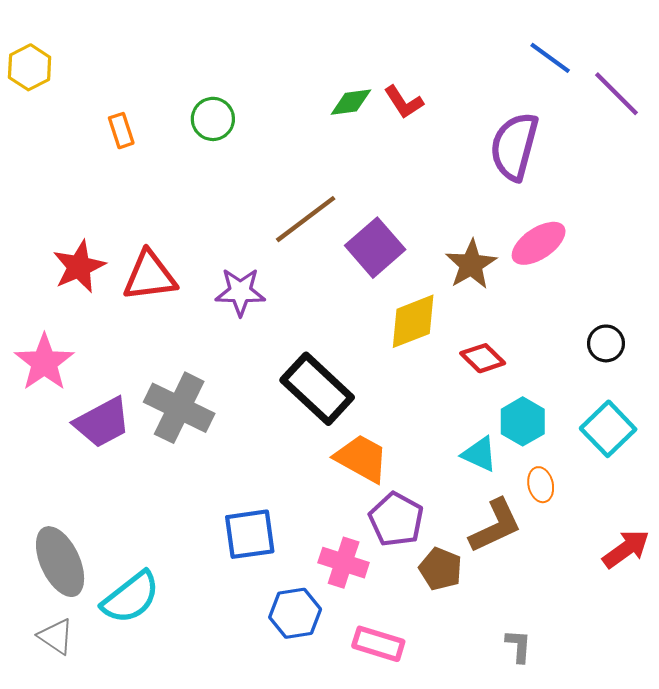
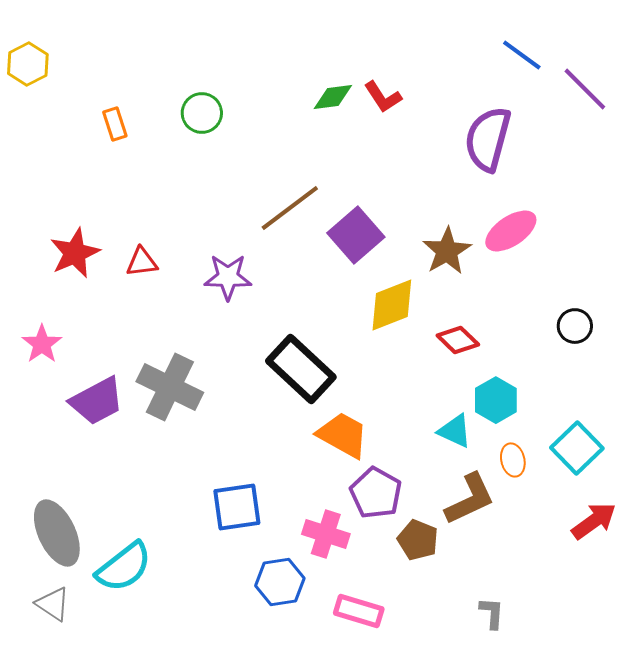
red triangle: (150, 276) -> (142, 262), size x0.6
pink star: (44, 362) -> (42, 344), size x0.7
cyan square: (608, 429) -> (577, 448), moved

